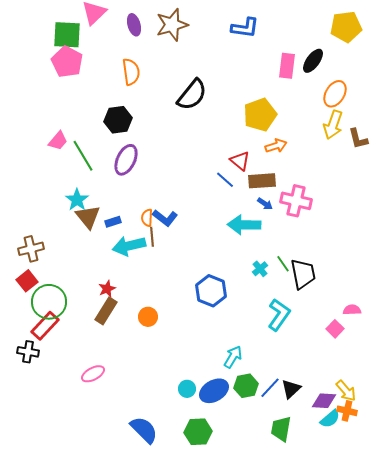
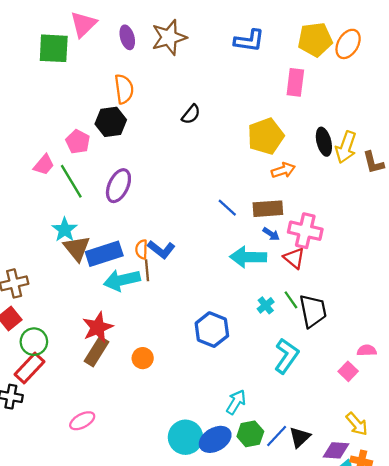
yellow pentagon: (346, 27) -> (315, 40), moved
black ellipse: (313, 61) -> (324, 142), moved, turned -50
pink pentagon: (67, 62) -> (78, 142), moved, size x0.7
orange ellipse: (335, 94) -> (348, 44), moved
black semicircle: (192, 95) -> (191, 114), size x0.6
black hexagon: (118, 120) -> (111, 122), moved
red triangle: (240, 161) -> (294, 258), moved
blue rectangle: (113, 222) -> (104, 254), size x2.0
red star: (107, 289) -> (98, 327), size x1.6
green circle: (49, 302) -> (34, 342), size x0.7
cyan circle: (187, 389) -> (185, 437), size x1.8
yellow arrow: (346, 391) -> (357, 424), moved

